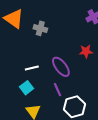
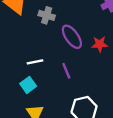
purple ellipse: (61, 67) -> (72, 37), moved
purple line: (57, 90) -> (66, 71), moved

